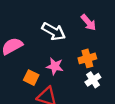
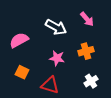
orange square: (31, 78) -> (22, 72), moved
white cross: (93, 80) -> (91, 81), moved

